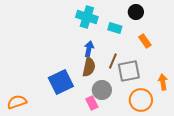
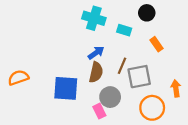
blue arrow: (89, 49) -> (96, 53), turned 42
blue square: (61, 82) -> (66, 88), turned 30
orange semicircle: (17, 102) -> (18, 78), moved

